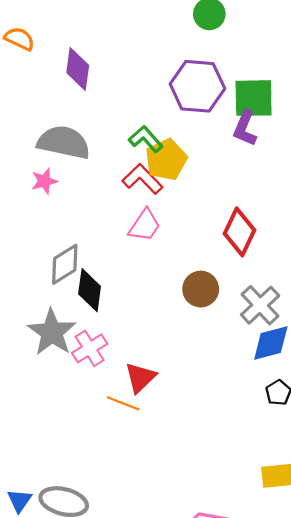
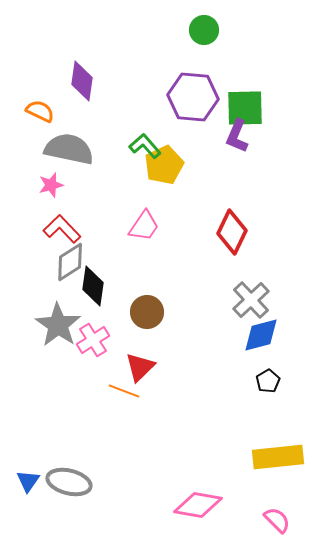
orange semicircle: (19, 39) -> (40, 111), moved
red L-shape: (142, 179) -> (62, 229), moved
brown circle: (201, 289) -> (147, 312), moved

